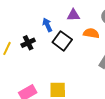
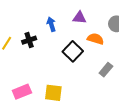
black square: (62, 41) -> (73, 51), moved

